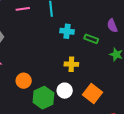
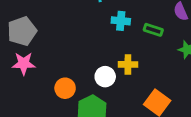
white circle: (65, 91) -> (105, 77), moved

